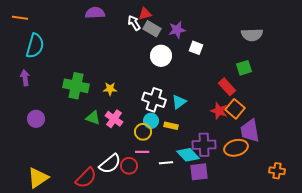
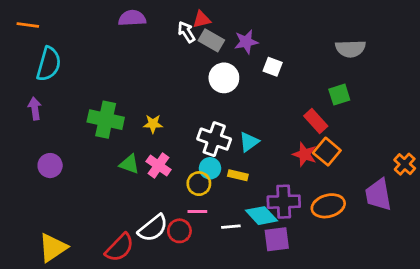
purple trapezoid: (250, 131) -> (378, 195), moved
orange cross: (277, 171) -> (405, 164), moved, turned 35

